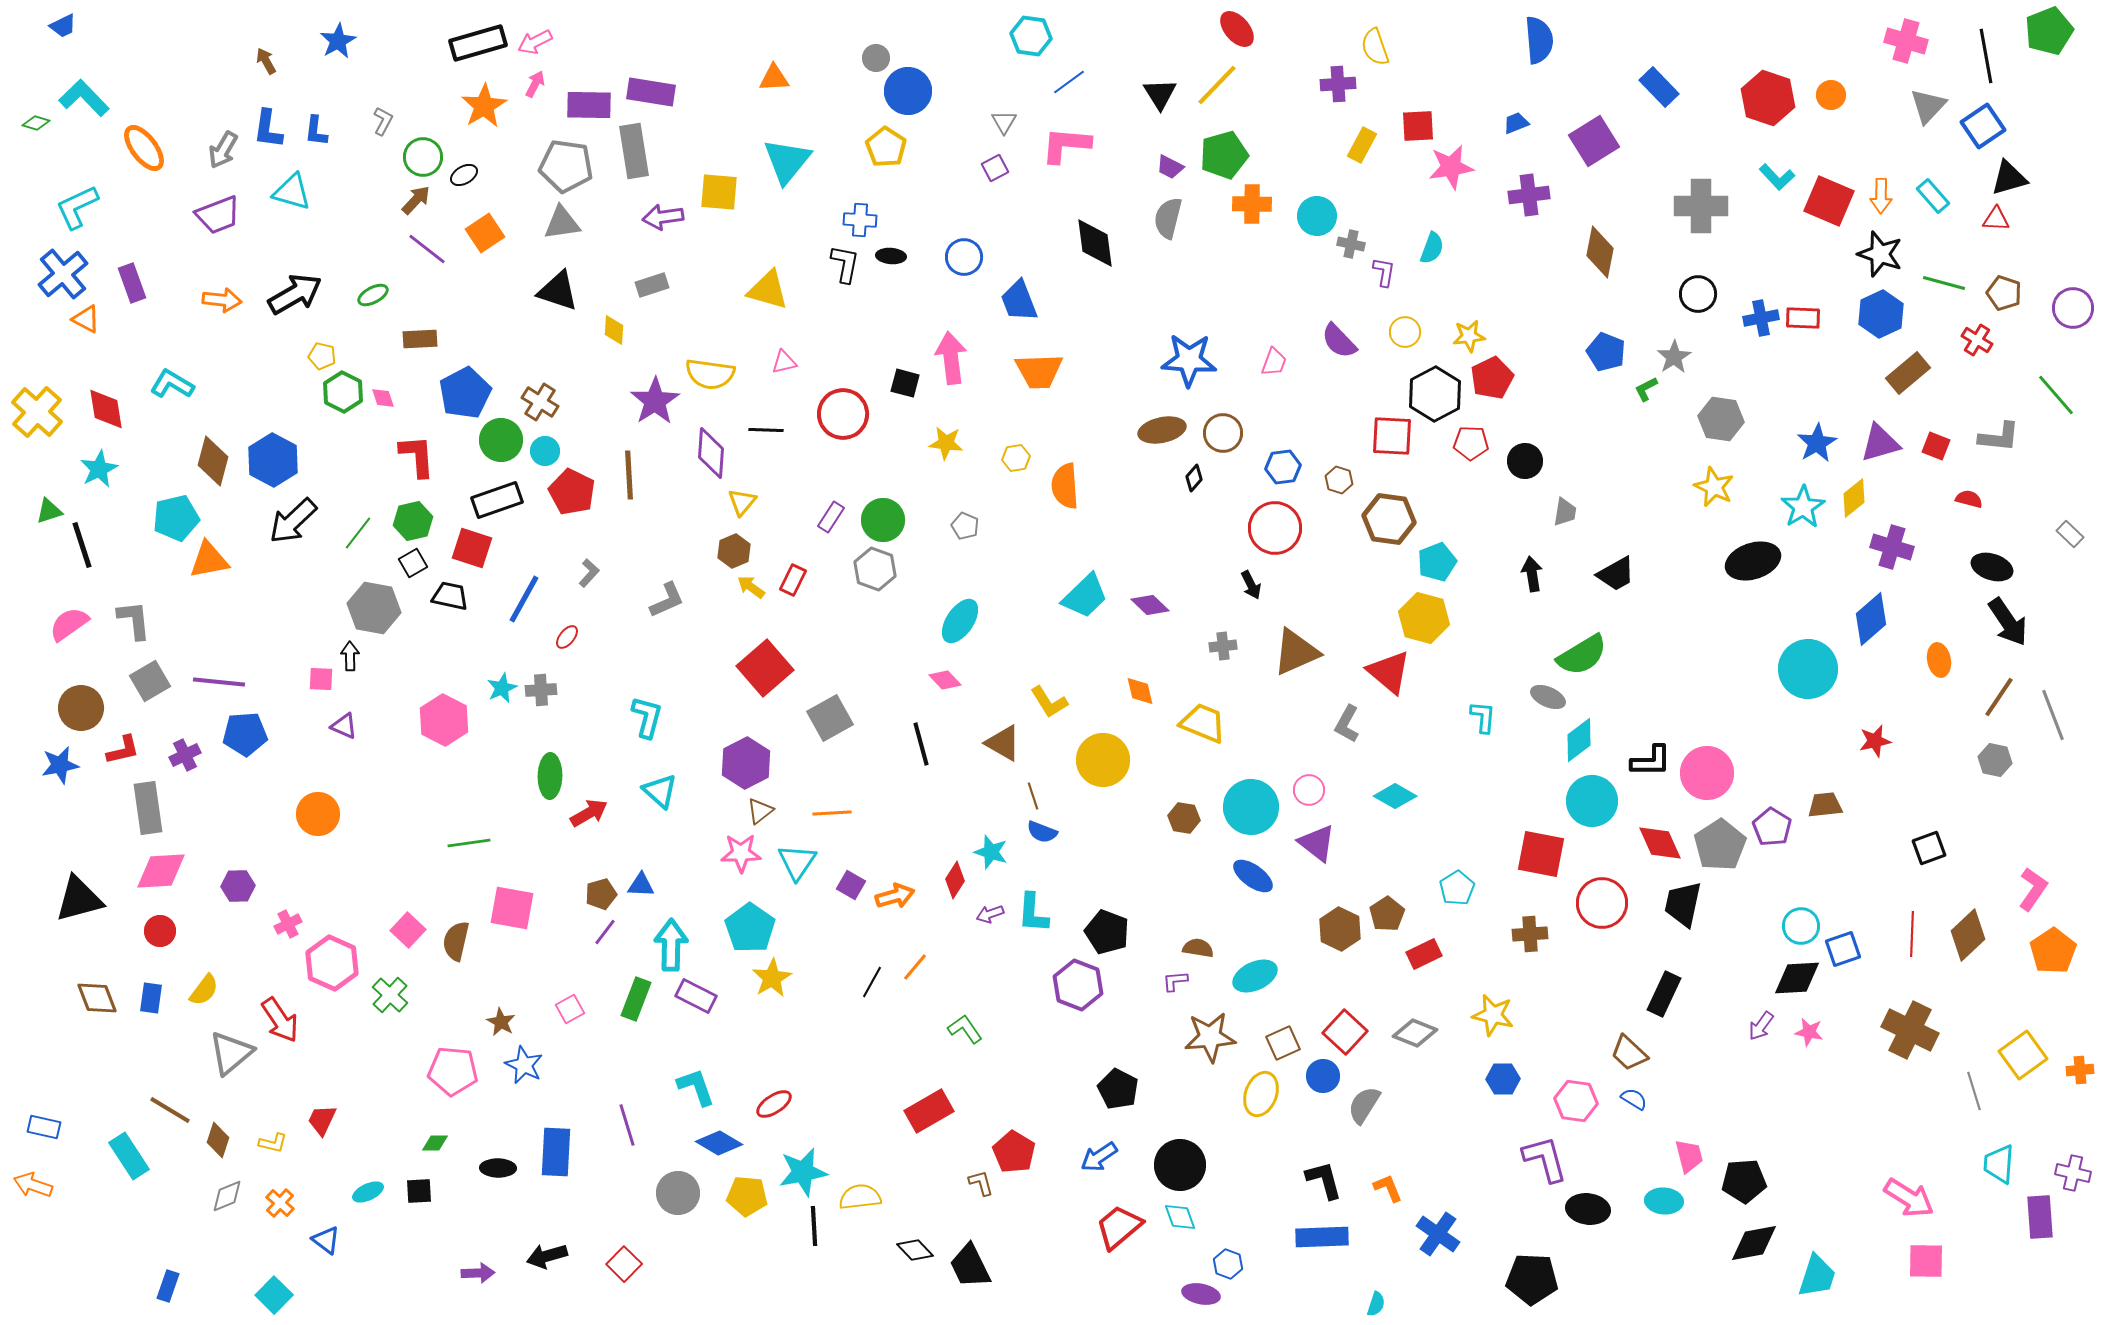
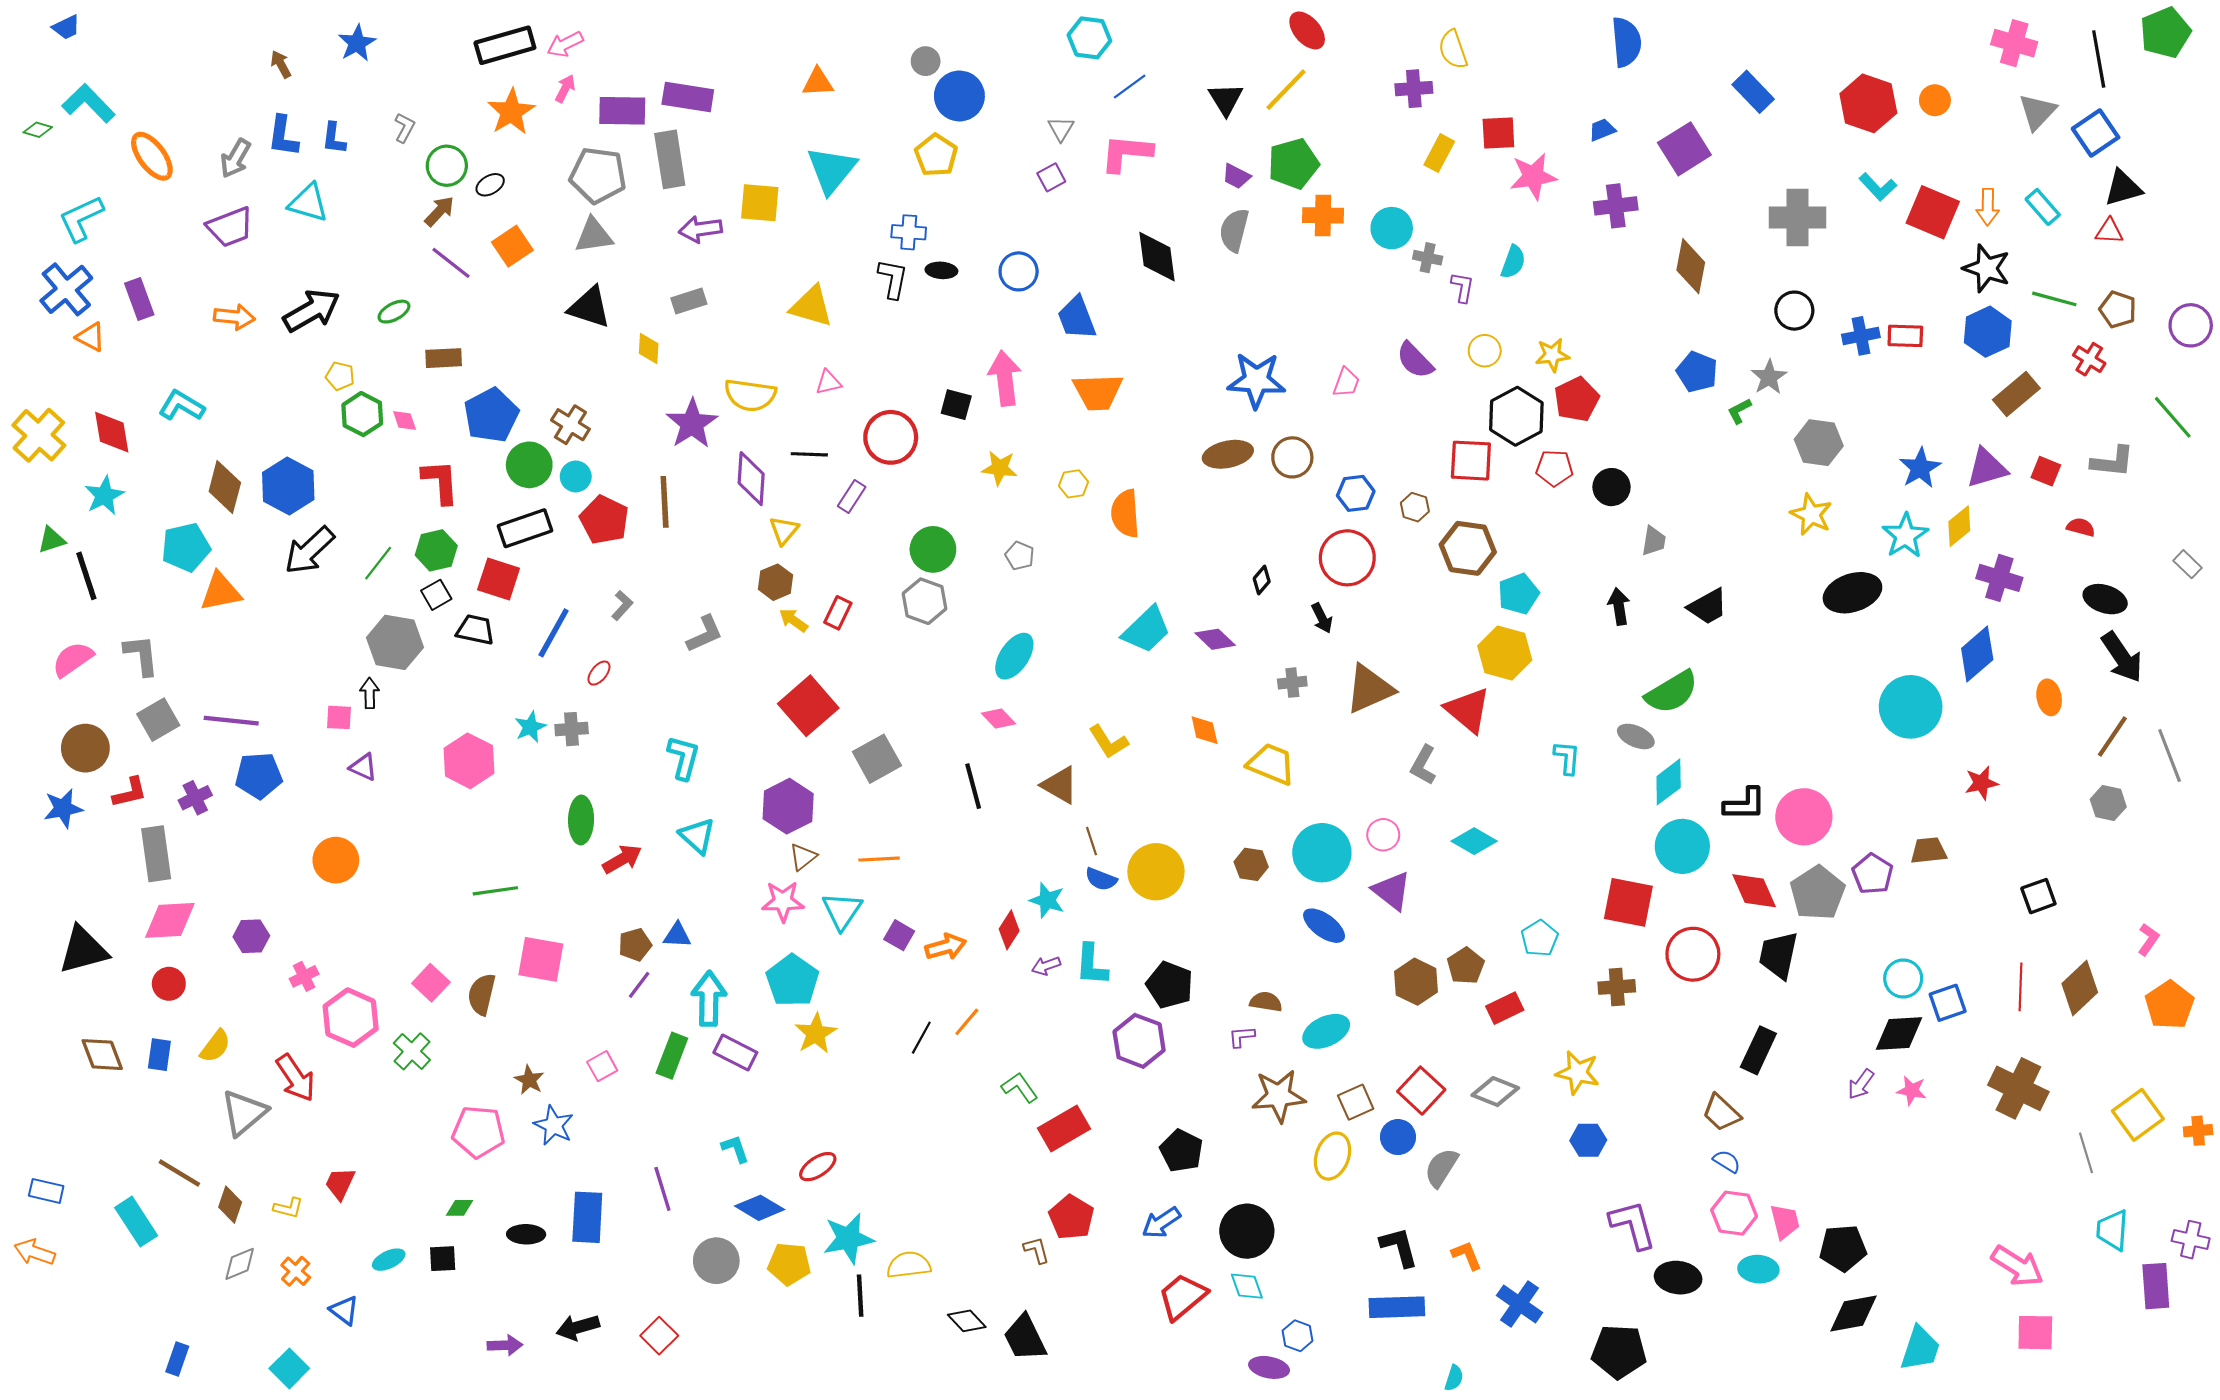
black diamond: (1194, 478) -> (1262, 580), moved
purple rectangle: (831, 517) -> (852, 497), moved
yellow circle: (1103, 760) -> (1156, 872), moved
pink L-shape: (2033, 889) -> (2148, 939), size x0.7
cyan L-shape: (696, 1087) -> (735, 1149), size x0.7
pink hexagon: (1576, 1101) -> (1734, 1213), moved
red rectangle: (929, 1111) -> (1064, 1129), moved

